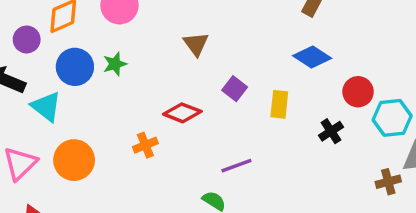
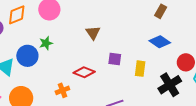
blue circle: (75, 67) -> (27, 56), moved
purple square: (235, 89) -> (115, 59), turned -32
black cross: (331, 131) -> (170, 85), size x1.6

